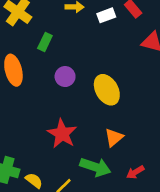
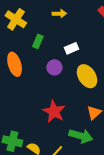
white rectangle: (106, 15) -> (71, 48), moved

